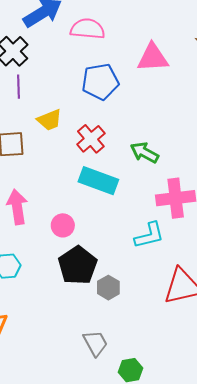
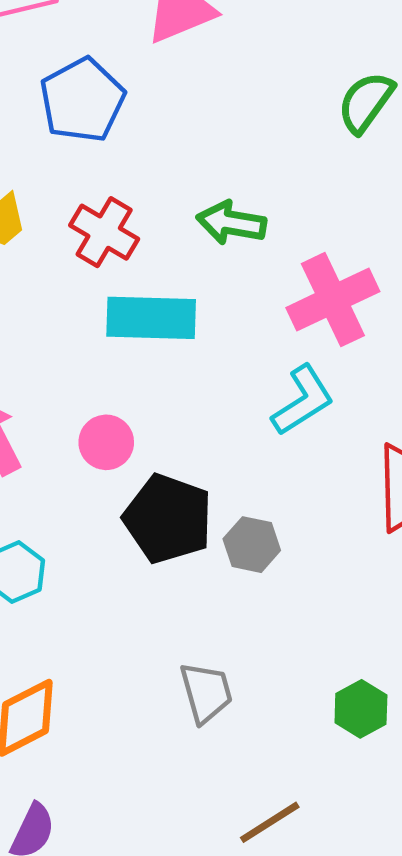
gray trapezoid: (95, 343) -> (206, 692), moved, turned 32

